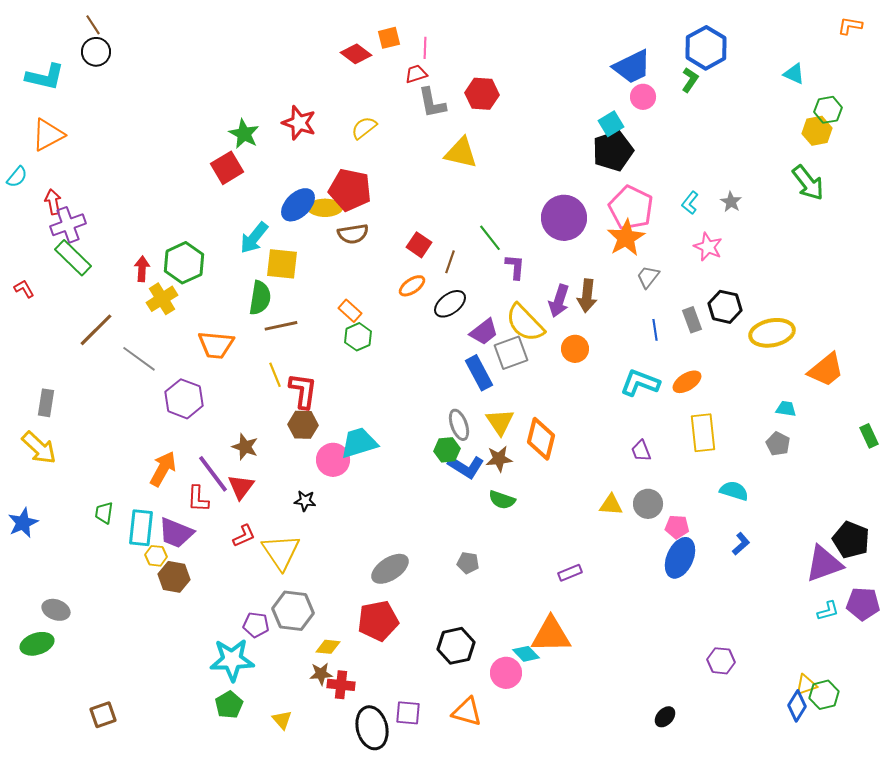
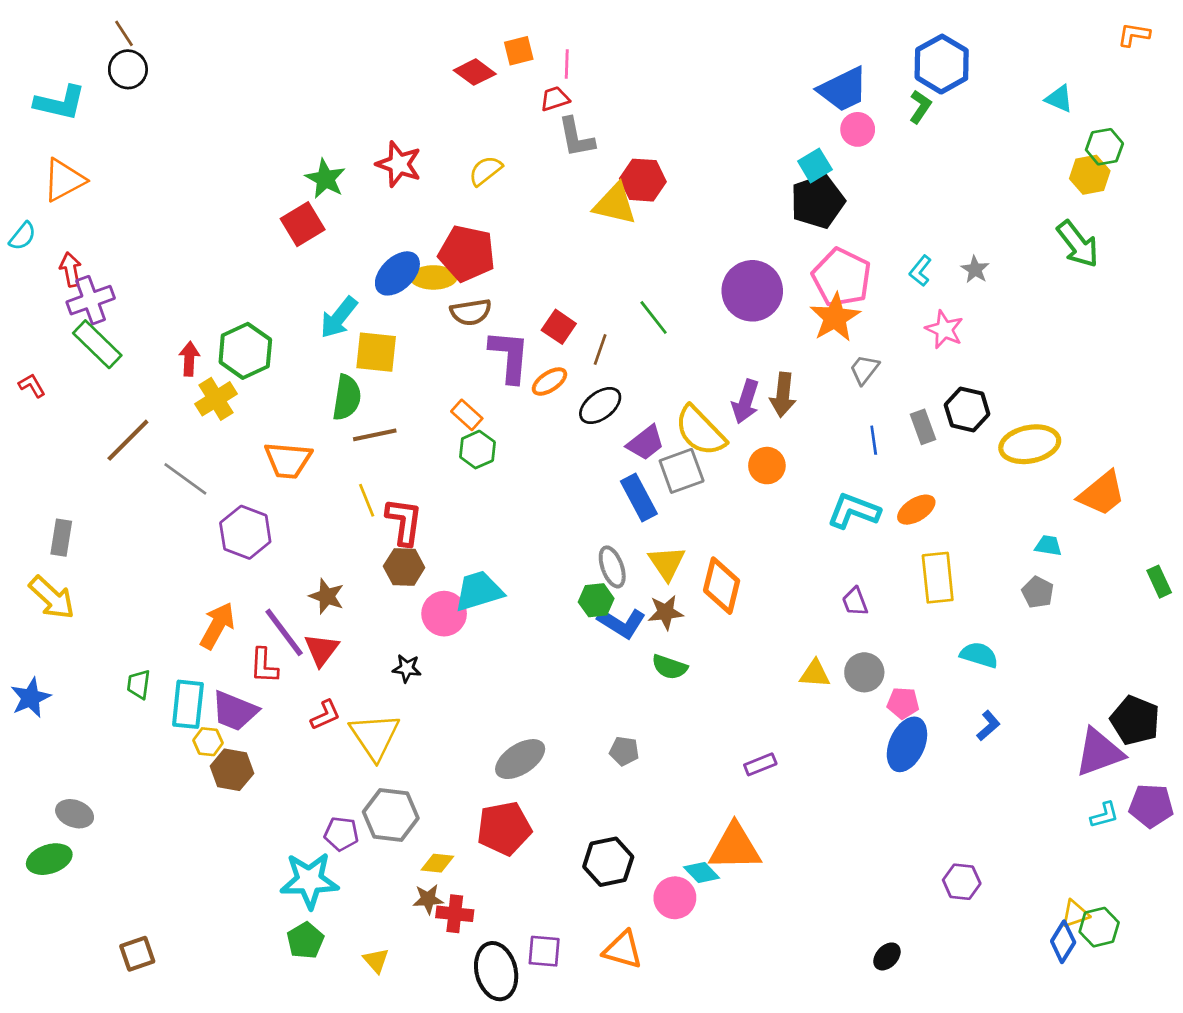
red hexagon: (482, 94) -> (643, 180), moved
purple L-shape: (515, 267) -> (509, 356), moved, size x1.6

